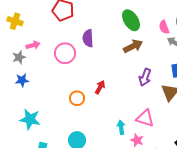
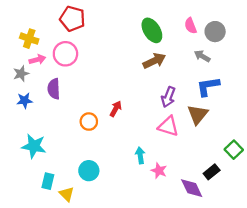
yellow cross: (15, 21) -> (29, 39), moved
pink semicircle: (164, 27) -> (191, 26), moved
purple semicircle: (88, 38) -> (54, 89), moved
pink circle: (65, 53) -> (65, 54), moved
pink triangle: (145, 118) -> (168, 126), moved

